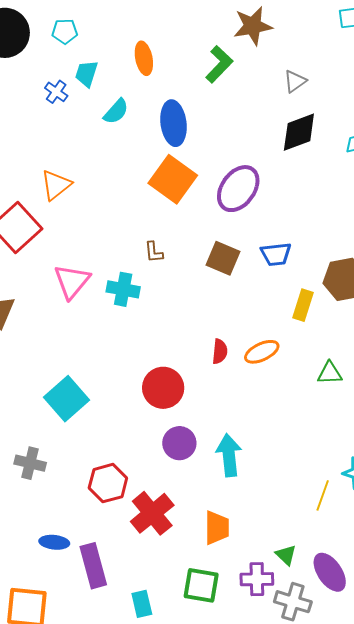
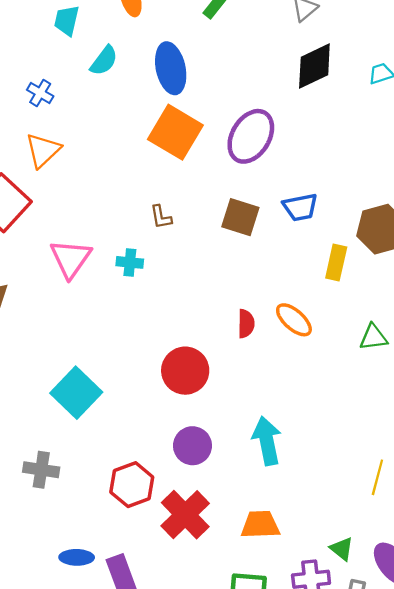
blue cross: (56, 92) -> (40, 93), moved
cyan cross: (123, 289) -> (130, 262), size x0.7
orange ellipse: (262, 352) -> (294, 320), turned 72
purple circle: (179, 443) -> (193, 446), moved
orange trapezoid: (217, 528) -> (260, 525), turned -87

